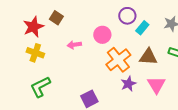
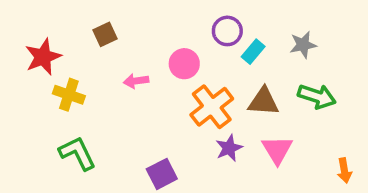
brown square: (56, 18) -> (105, 34), turned 32
red star: (33, 27) -> (43, 57), moved
green L-shape: (40, 87) -> (77, 153), turned 90

